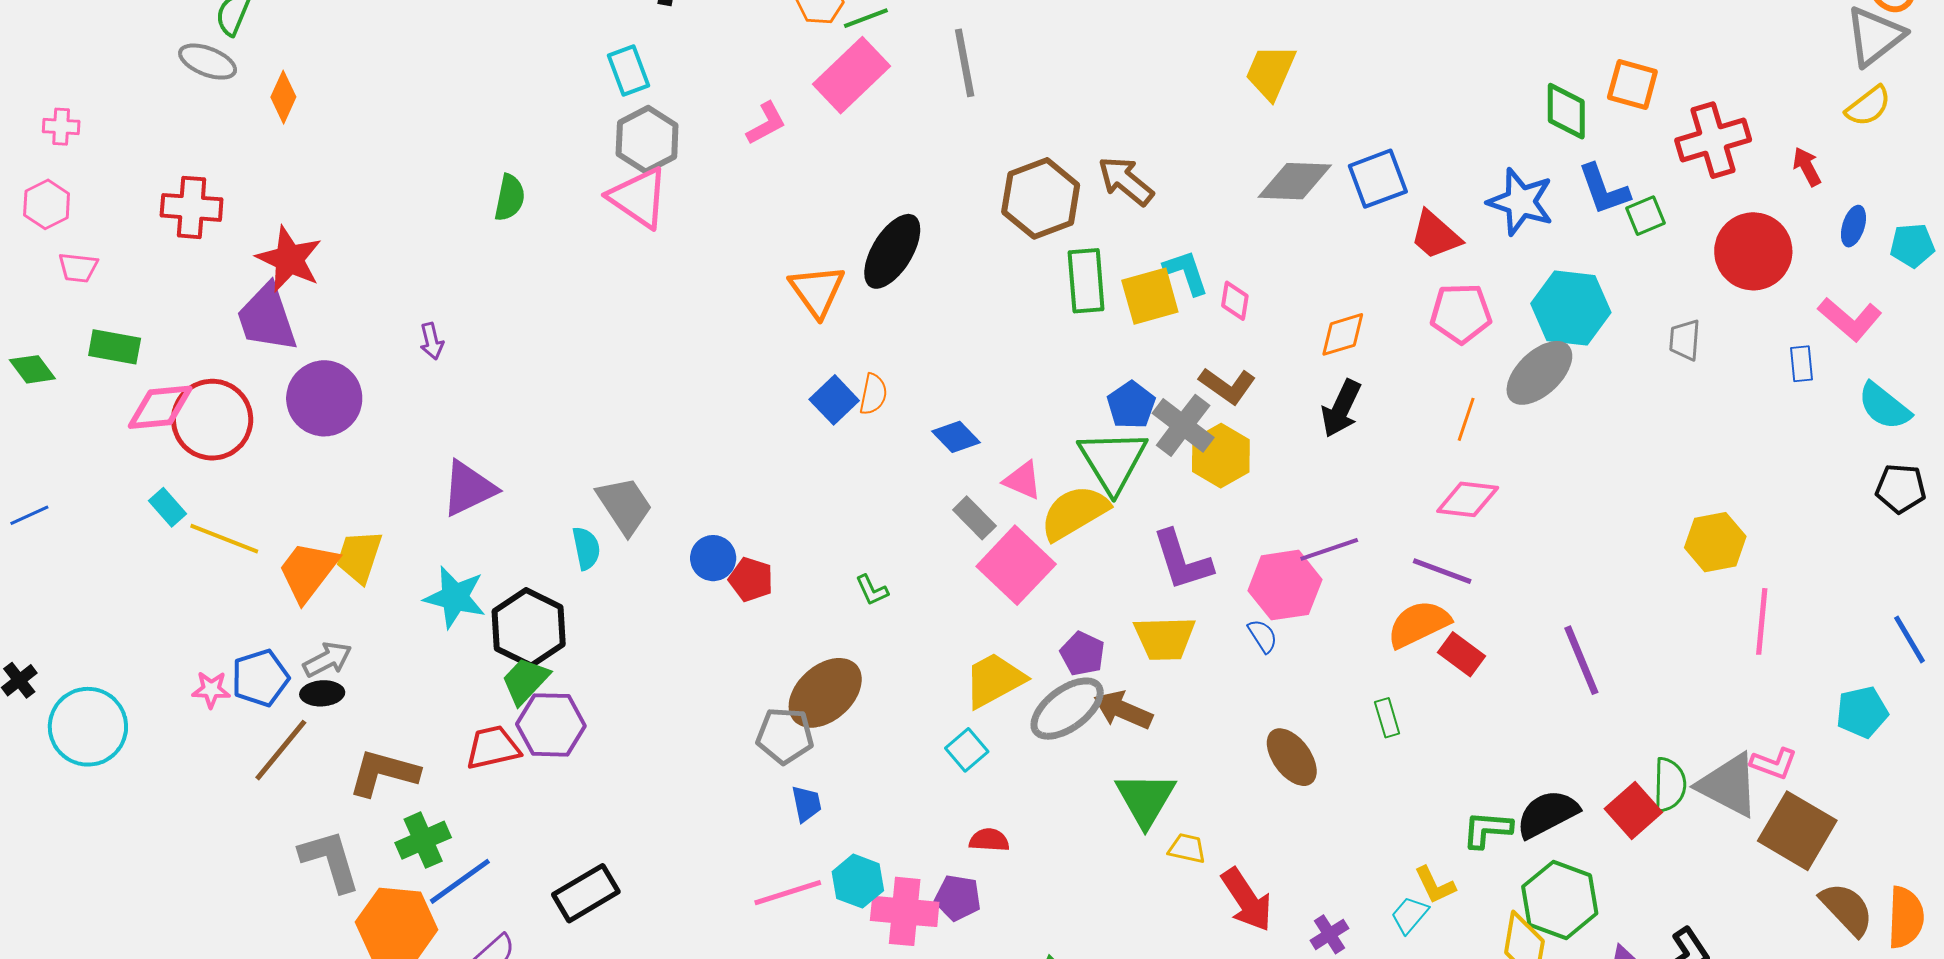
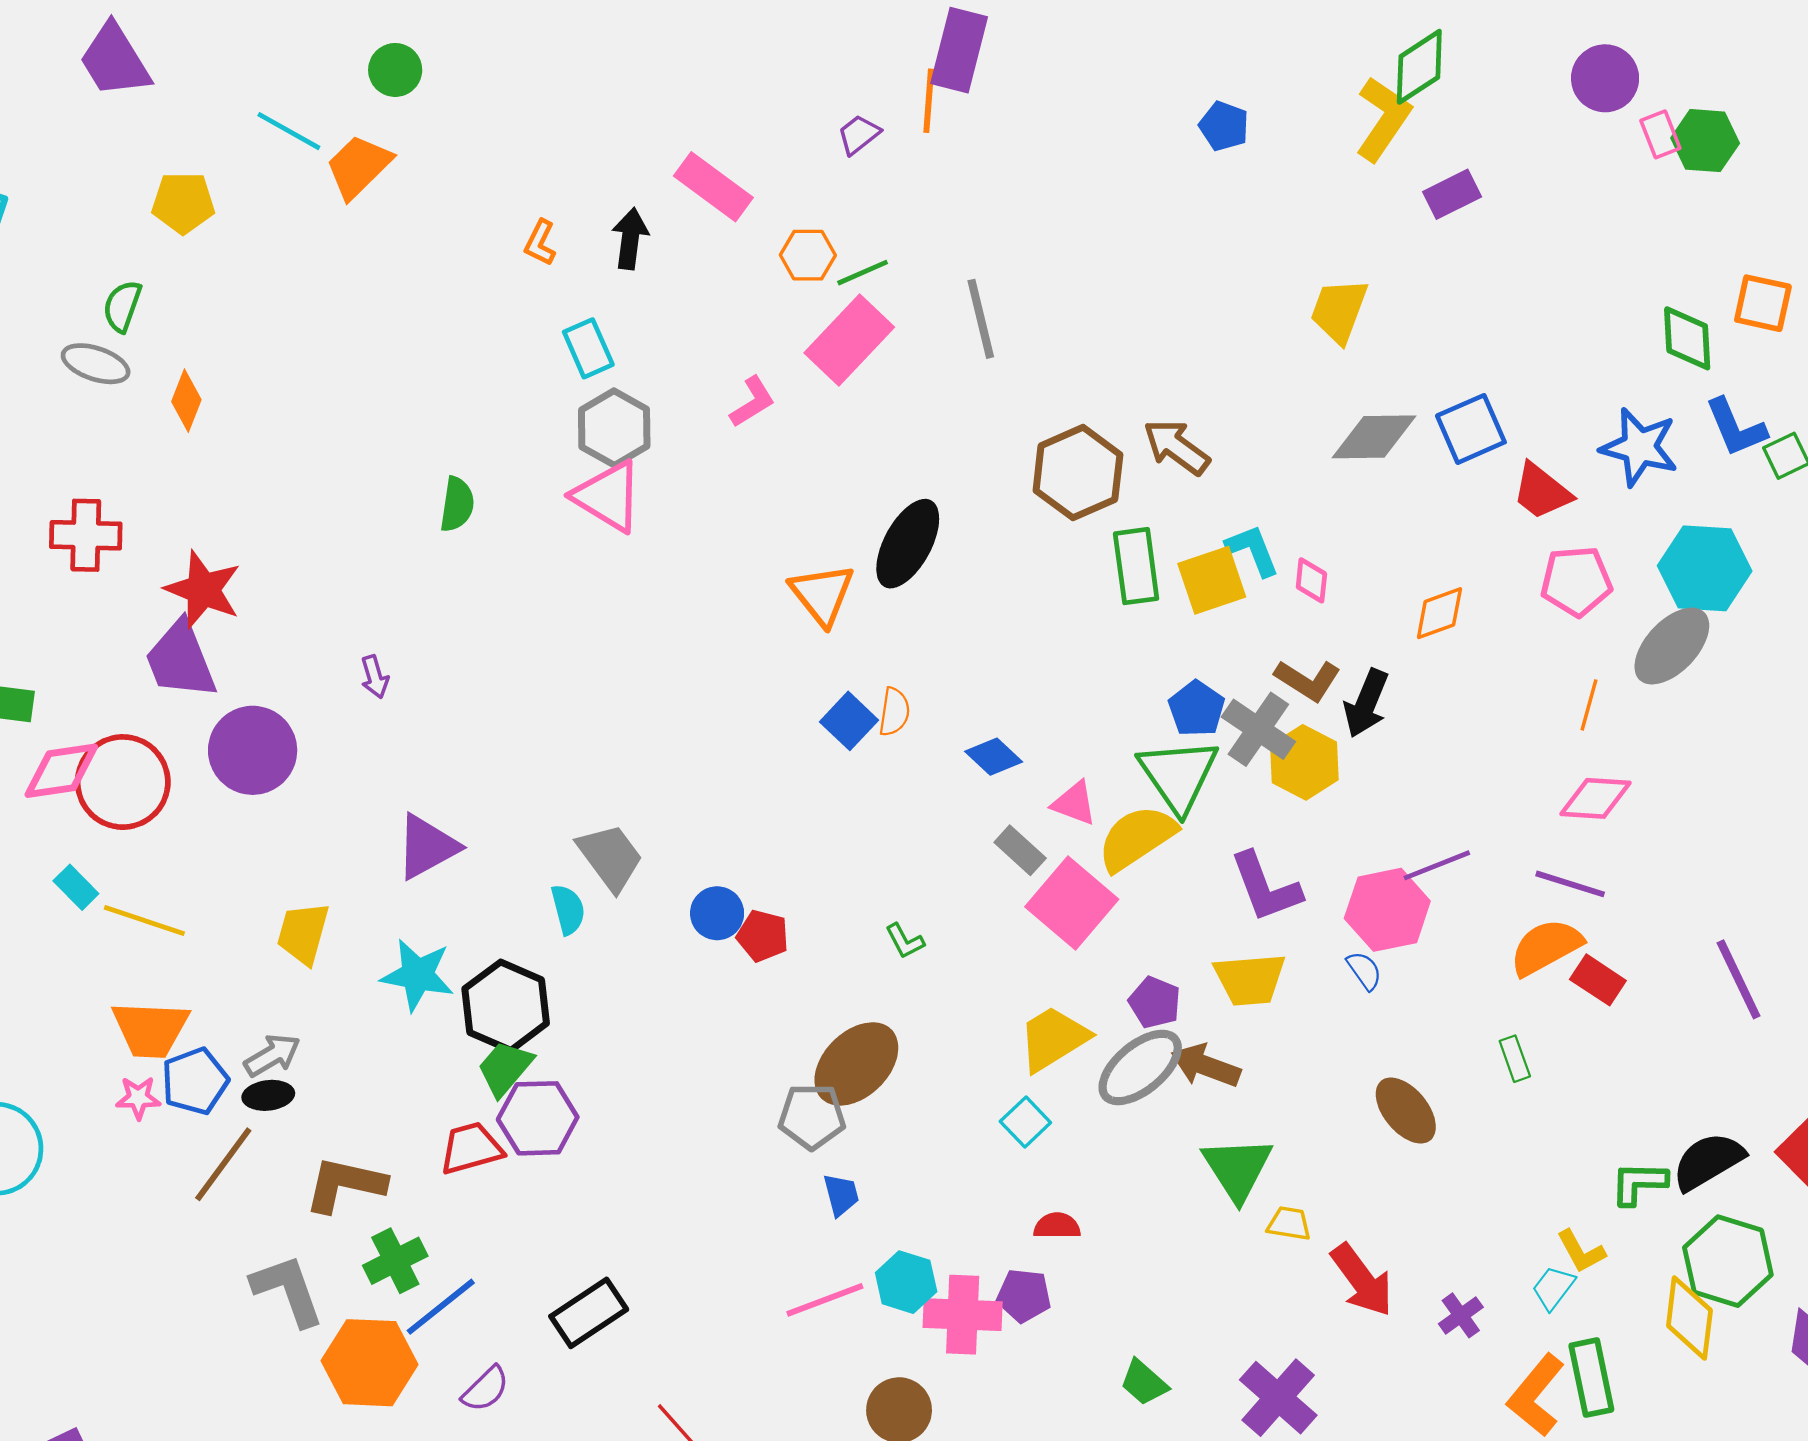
black arrow: (1341, 408) -> (1366, 703), moved
orange trapezoid: (308, 571) -> (150, 1029), moved, turned -122

